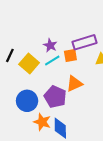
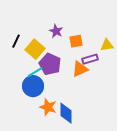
purple rectangle: (84, 42) -> (90, 59), moved, size x0.7
cyan line: (52, 60) -> (35, 72), moved
purple pentagon: (55, 97) -> (50, 64), moved

